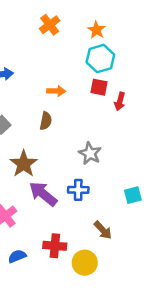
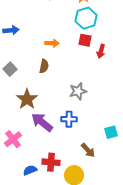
gray star: (90, 153) -> (78, 91), turned 30
cyan square: (133, 195) -> (111, 132), moved
blue semicircle: (17, 256) -> (30, 170), moved

